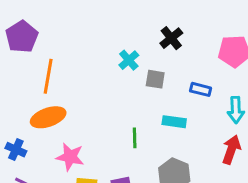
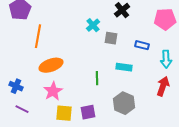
orange ellipse: (48, 117) -> (51, 65), moved
pink star: (70, 157) -> (53, 91), turned 30

